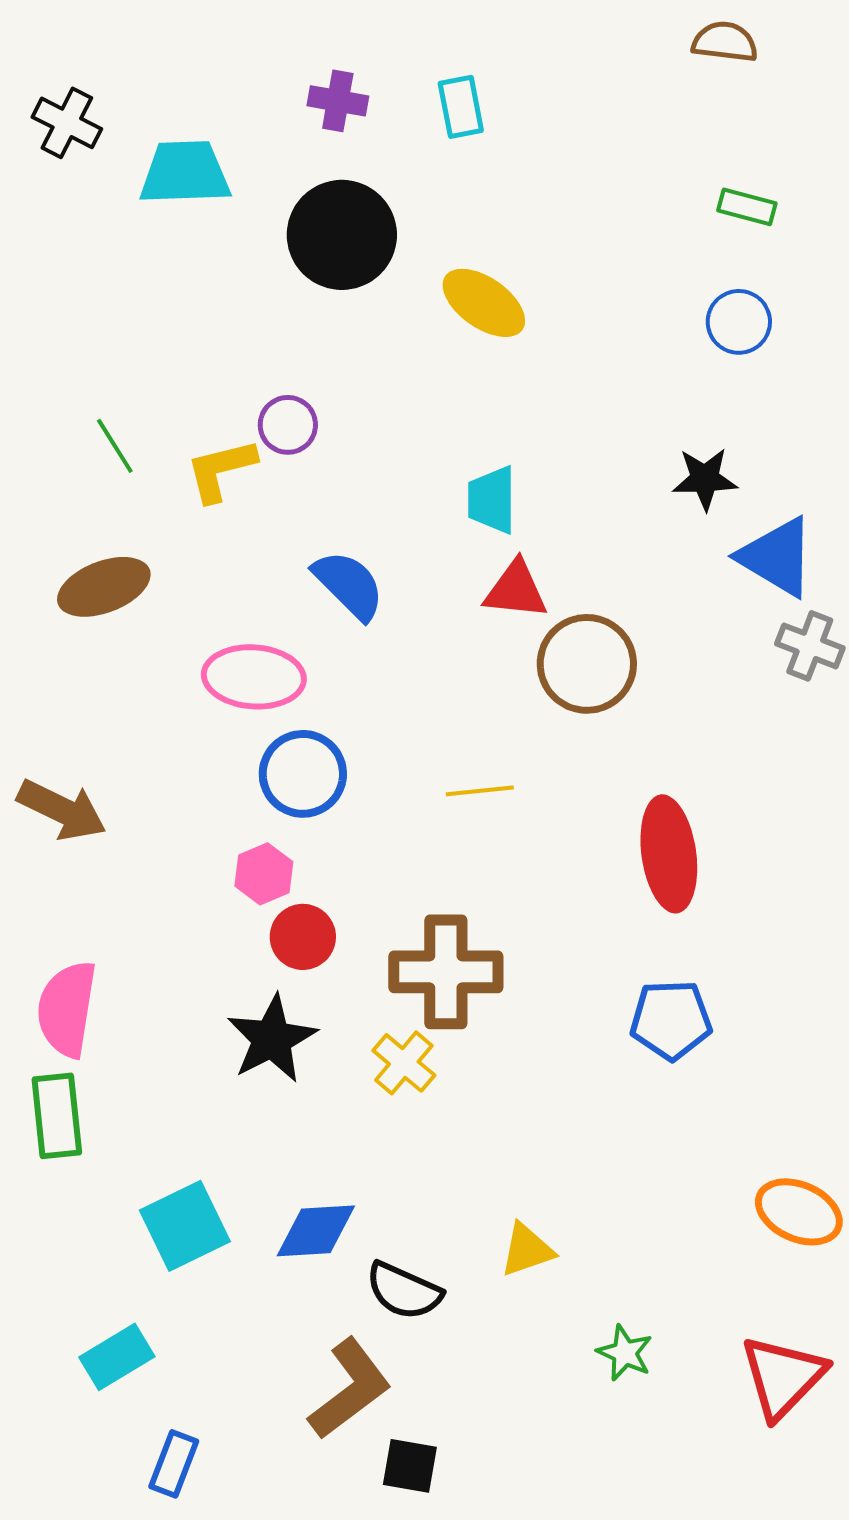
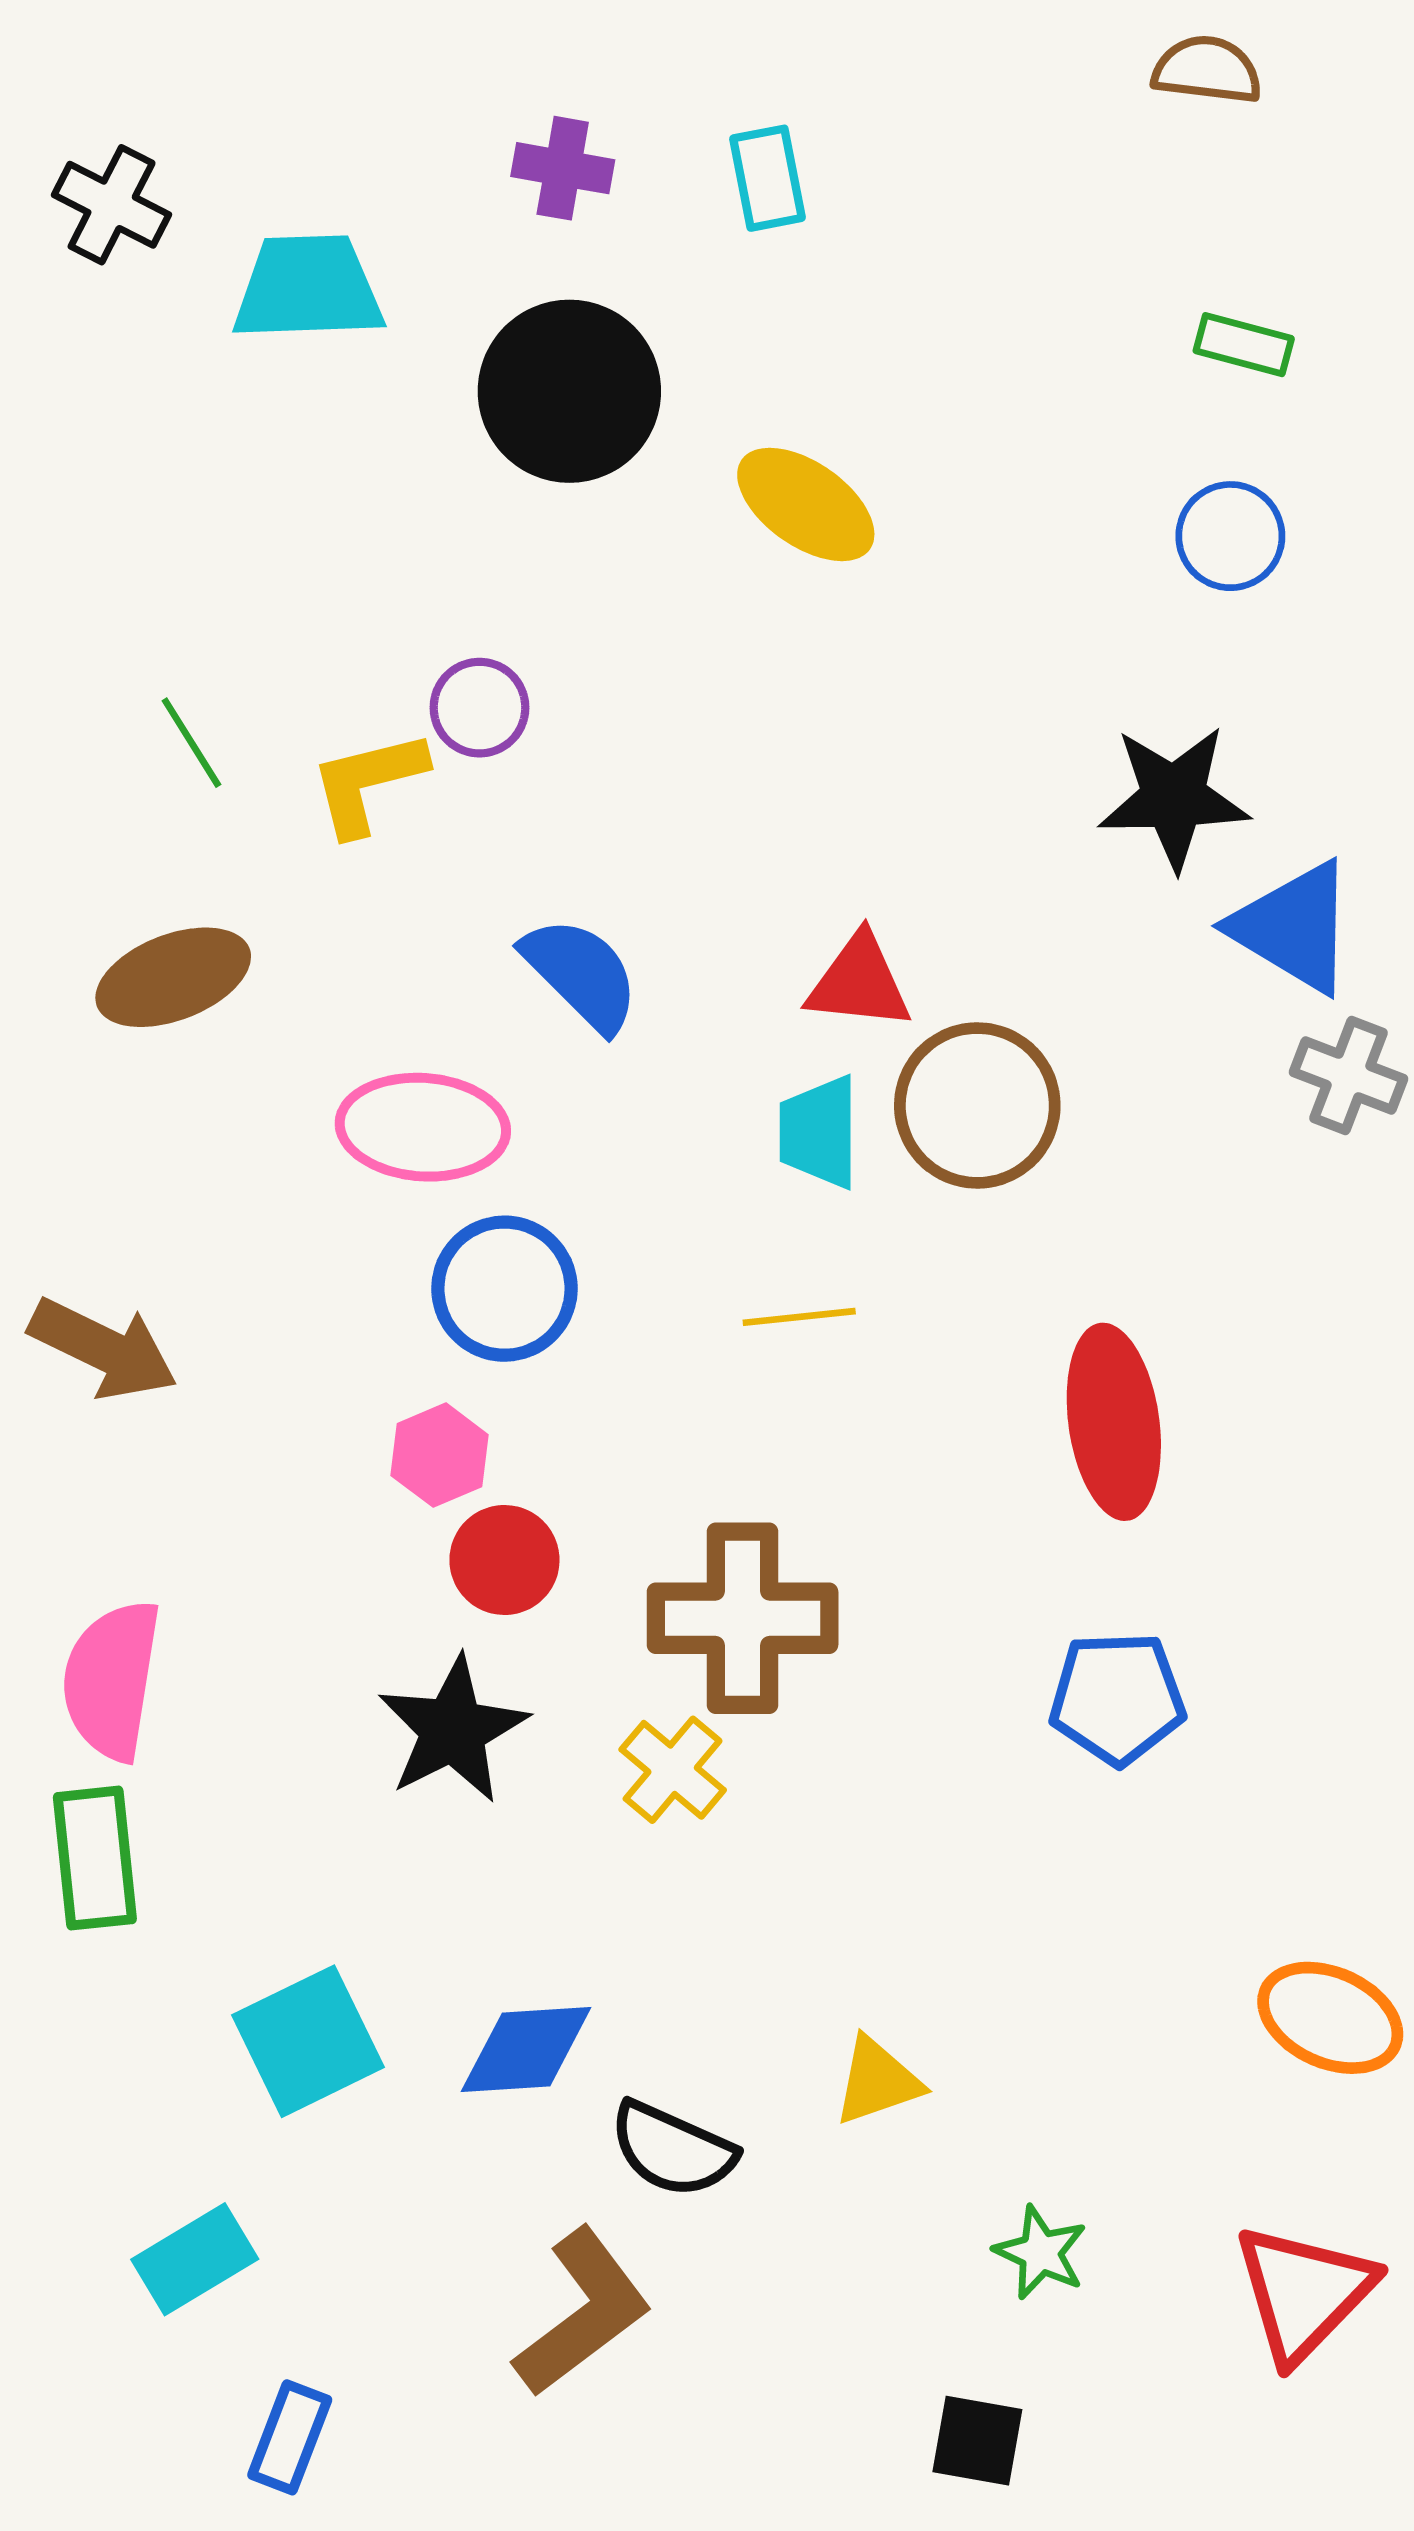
black star: (705, 479) -> (1174, 797), size x1.4
cyan trapezoid: (492, 500) -> (819, 1132), moved
black square: (410, 1466) -> (977, 2441), moved

